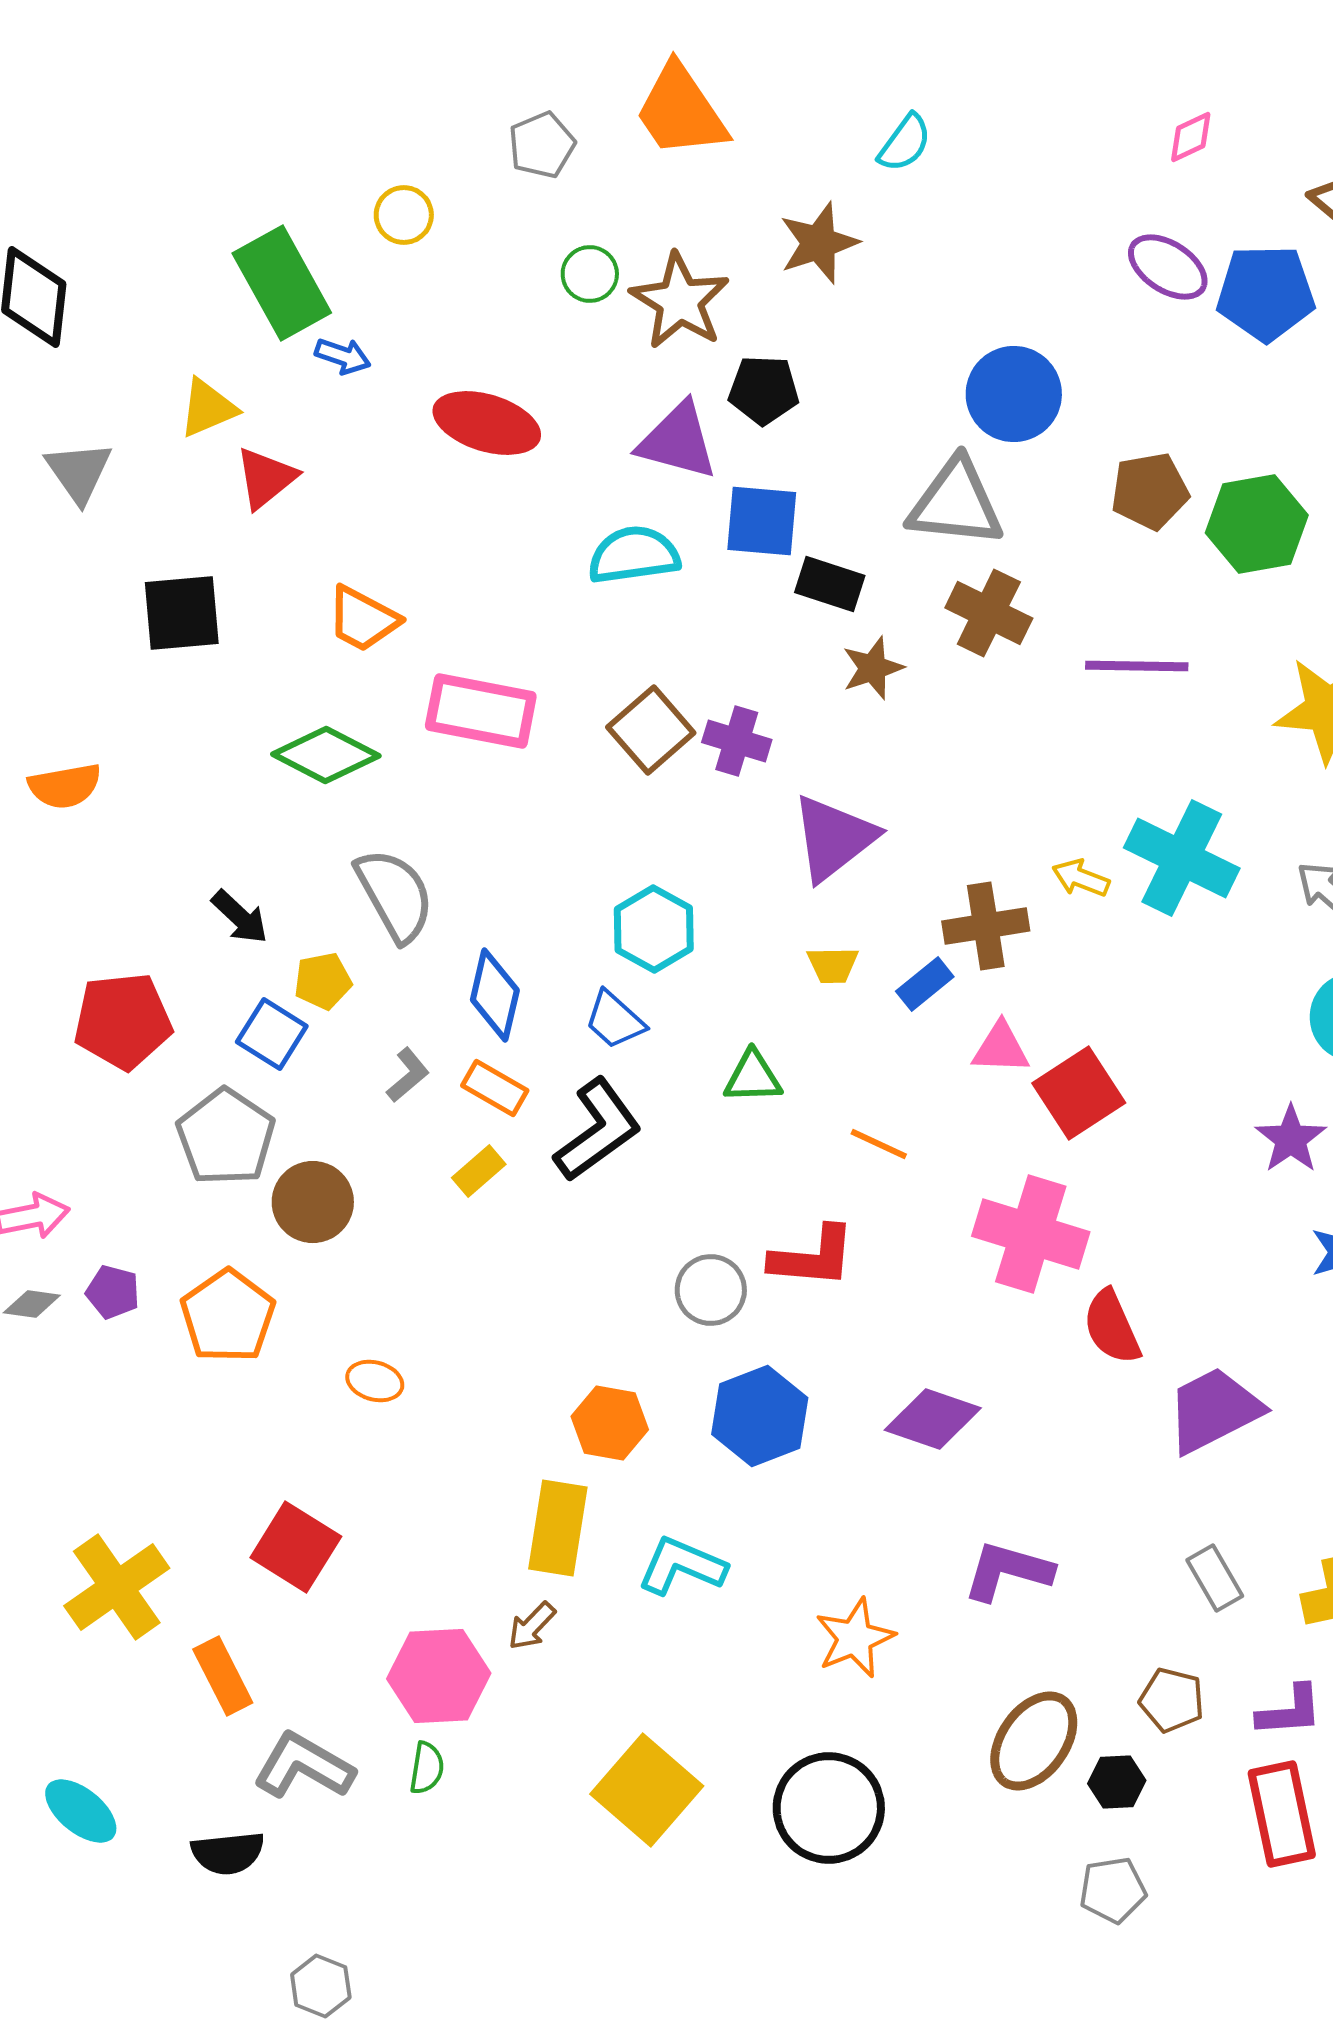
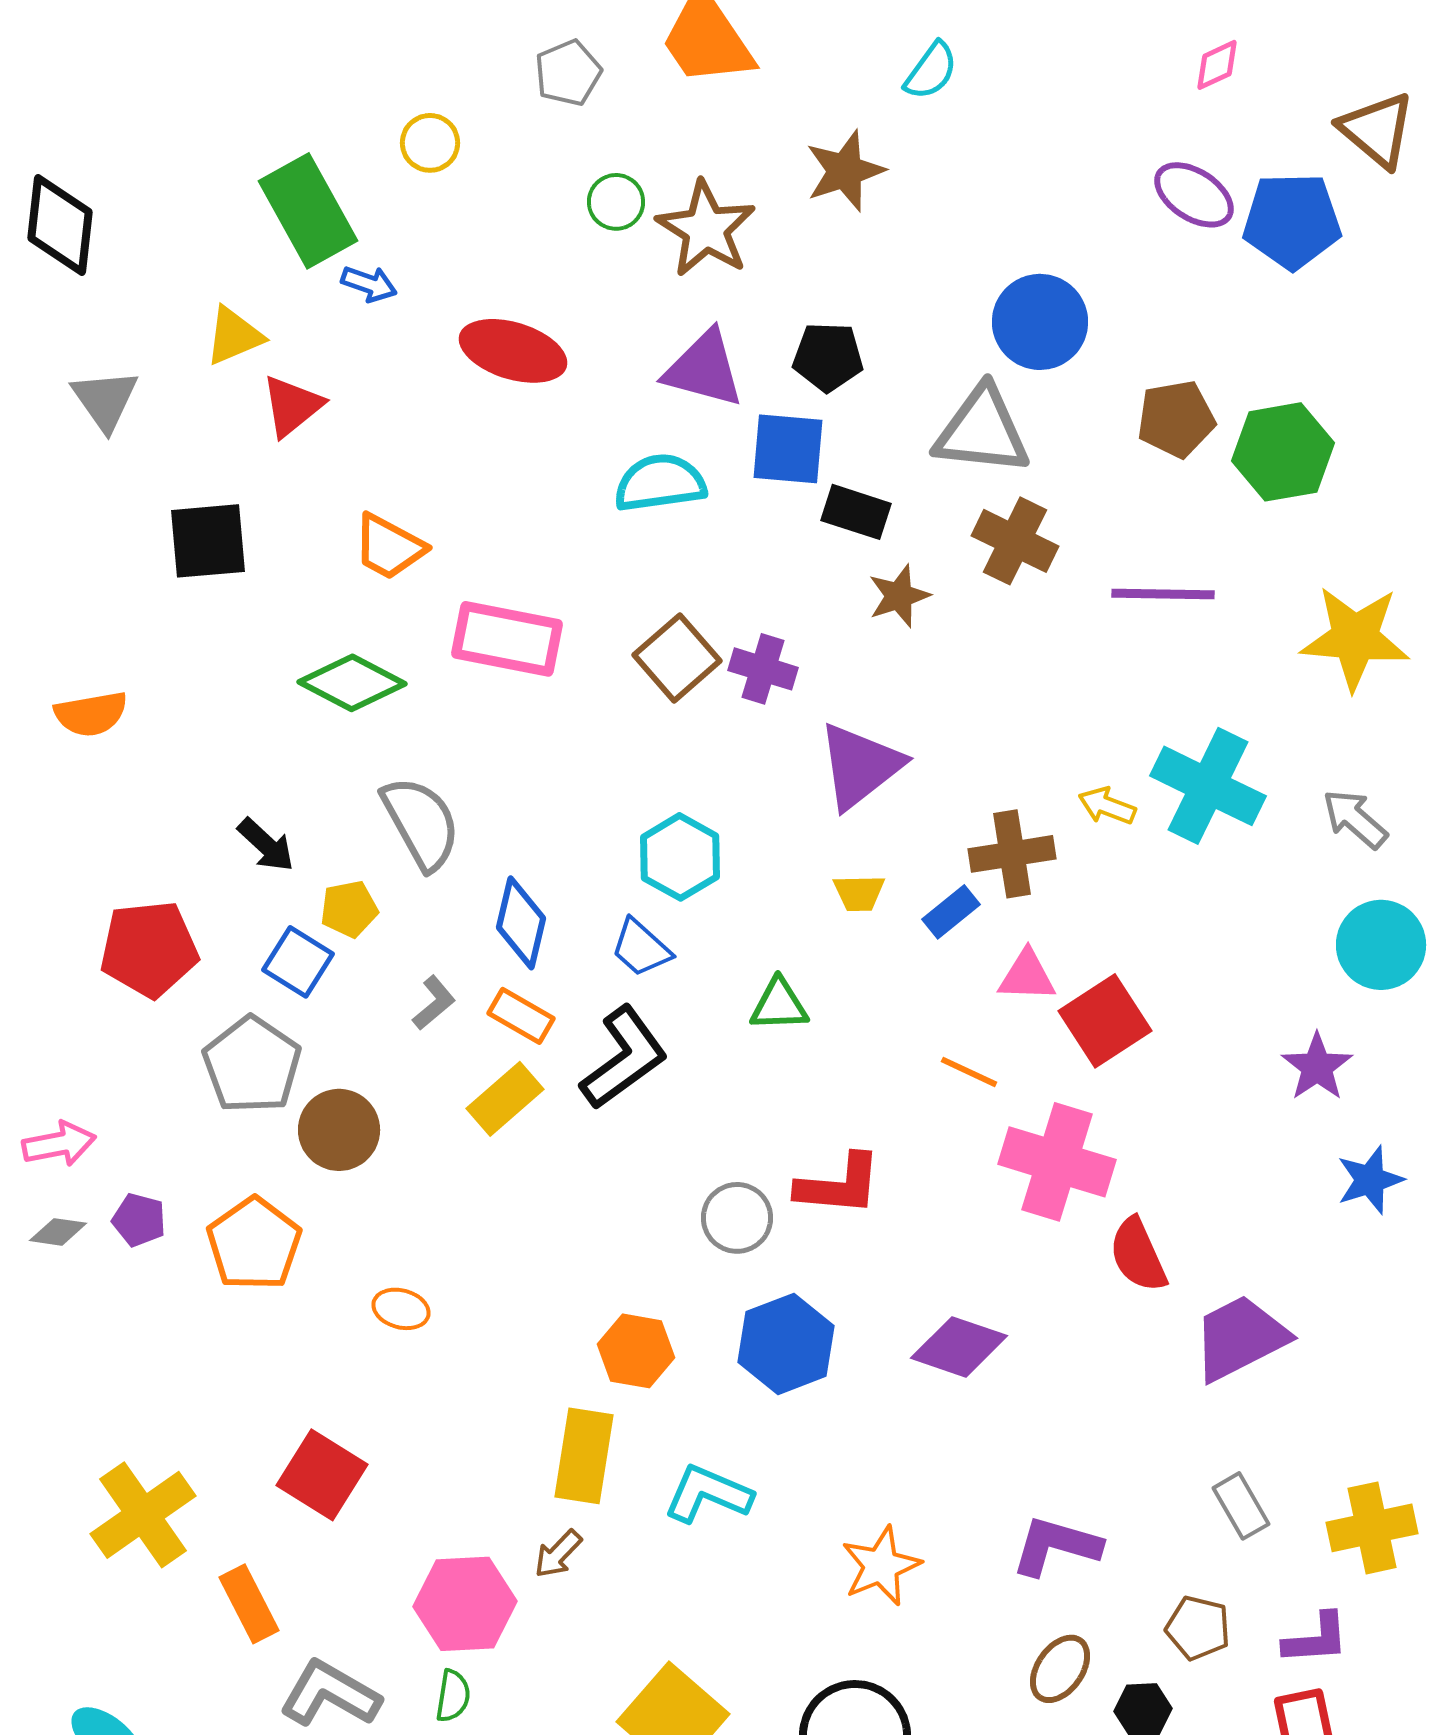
black pentagon: (764, 390) -> (828, 357), moved
orange line: (879, 1144) -> (969, 1072), moved
yellow rectangle: (479, 1171) -> (505, 1099), size x1.4
purple L-shape: (1008, 1571) -> (1056, 1546), moved
brown ellipse: (1034, 1741) -> (1060, 1669), size x0.7

